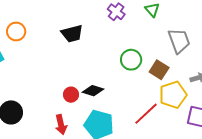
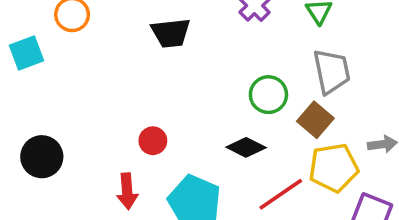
gray trapezoid: (179, 41) -> (332, 71), moved
black diamond: (93, 91) -> (246, 147), moved

